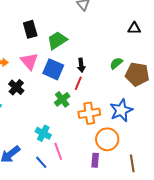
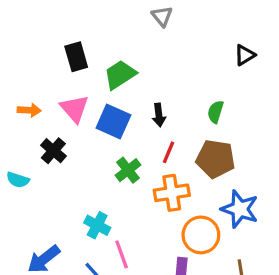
black triangle: (134, 28) -> (245, 55), turned -32
green semicircle: (116, 63) -> (215, 112), turned -32
brown pentagon: (137, 74) -> (215, 159), moved
red line: (78, 83) -> (169, 152), moved
blue star: (121, 110) -> (240, 209), moved, turned -30

